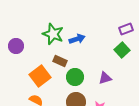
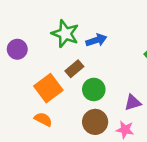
brown rectangle: (60, 61) -> (74, 69), turned -64
purple triangle: (105, 78) -> (133, 102), moved

